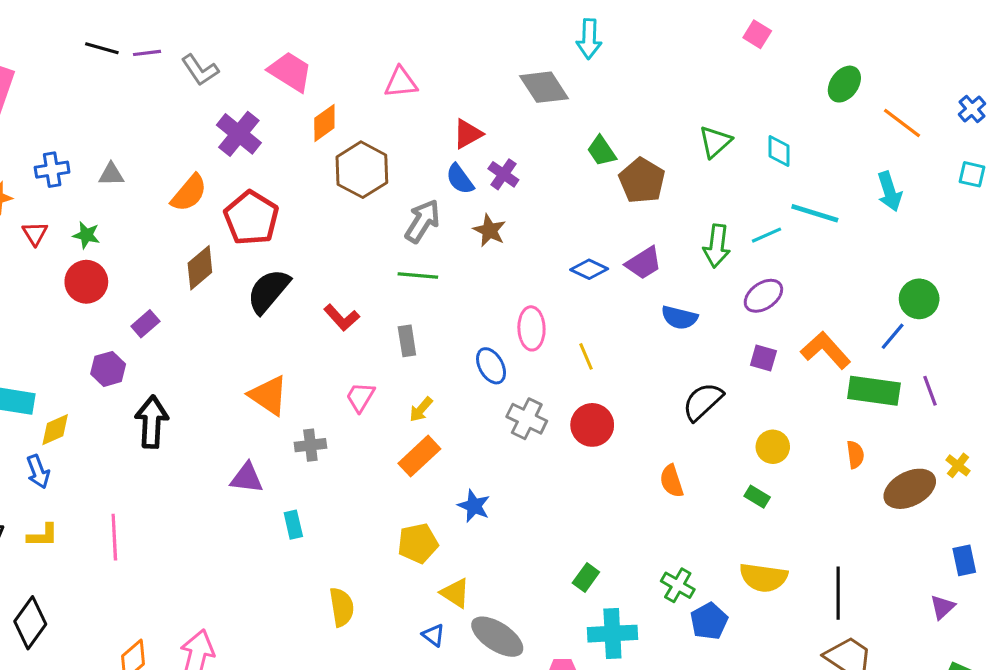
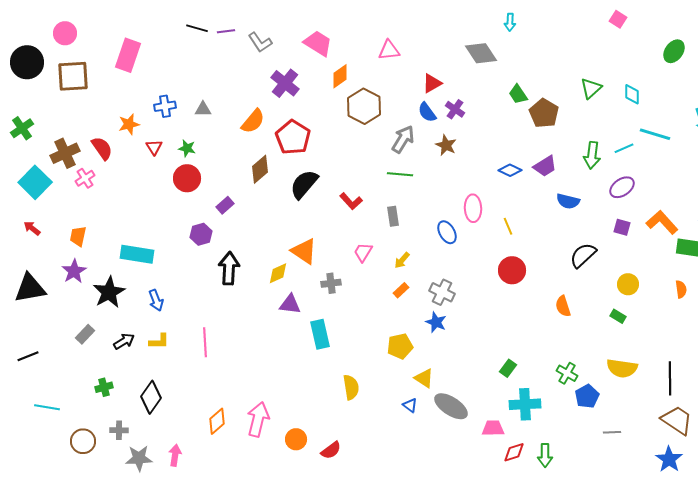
cyan arrow: (589, 39) -> (510, 22), size x0.7
gray cross: (527, 419) -> (442, 292), moved
yellow diamond: (55, 430) -> (278, 273), moved
orange rectangle: (419, 456) -> (401, 290), size x0.6
cyan rectangle: (293, 525) -> (320, 334), size x1.6

